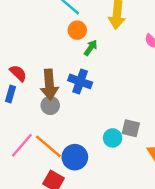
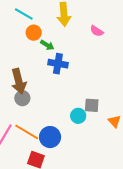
green arrow: (91, 48) -> (47, 45), turned 96
blue cross: (80, 81) -> (58, 64), moved

